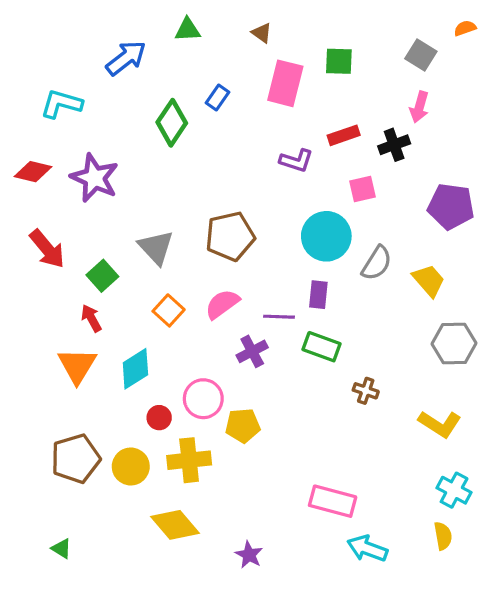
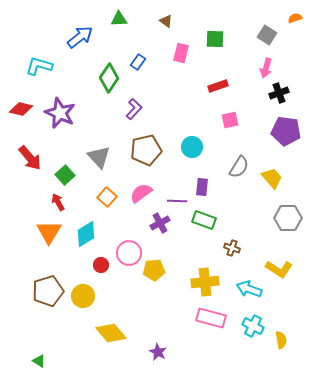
pink rectangle: (285, 83) -> (181, 53), size x0.7
black cross: (394, 145) -> (279, 93), moved
purple L-shape: (296, 161) -> (134, 109), moved, turned -65
cyan circle: (326, 236) -> (192, 147), moved, size x0.7
yellow cross: (189, 460) -> (205, 282), moved
cyan cross: (454, 490) -> (253, 326), moved
green triangle: (61, 548) -> (39, 361), moved
cyan arrow: (367, 548) -> (249, 289), moved

